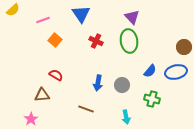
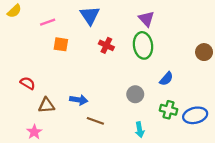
orange square: (55, 40) -> (61, 44), turned -32
blue ellipse: (176, 72) -> (195, 115), moved
red semicircle: (56, 75) -> (28, 83), moved
blue arrow: (98, 83) -> (79, 100), moved, turned -91

